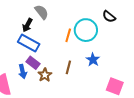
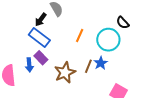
cyan circle: (86, 30) -> (108, 40), moved
brown line: (68, 67) -> (88, 66), moved
brown star: (45, 75) -> (65, 73), moved, size x1.5

